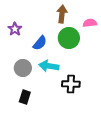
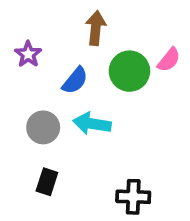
brown arrow: (62, 14) -> (96, 28), moved
pink semicircle: (90, 23) -> (169, 60), moved, turned 136
black cross: (71, 84) -> (133, 197), moved

